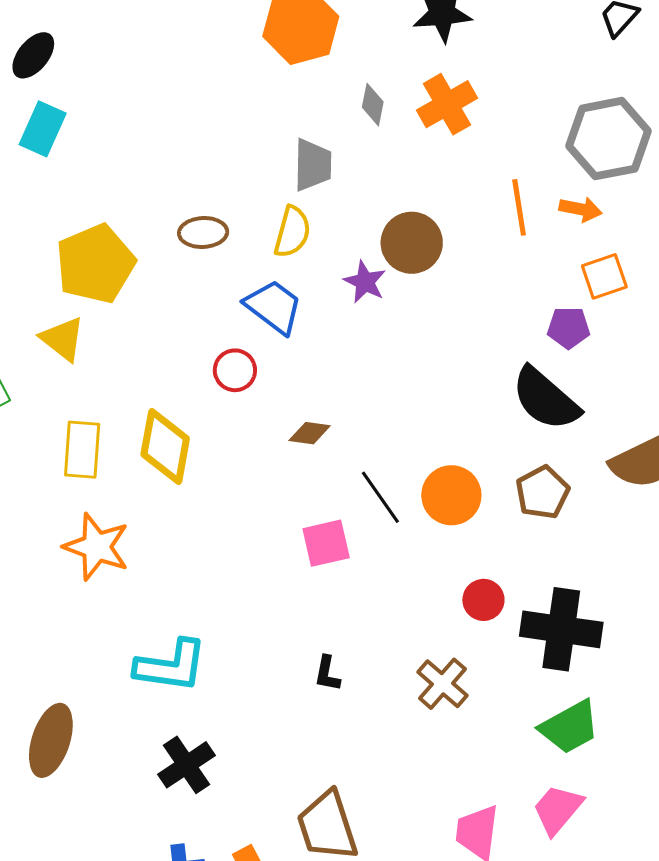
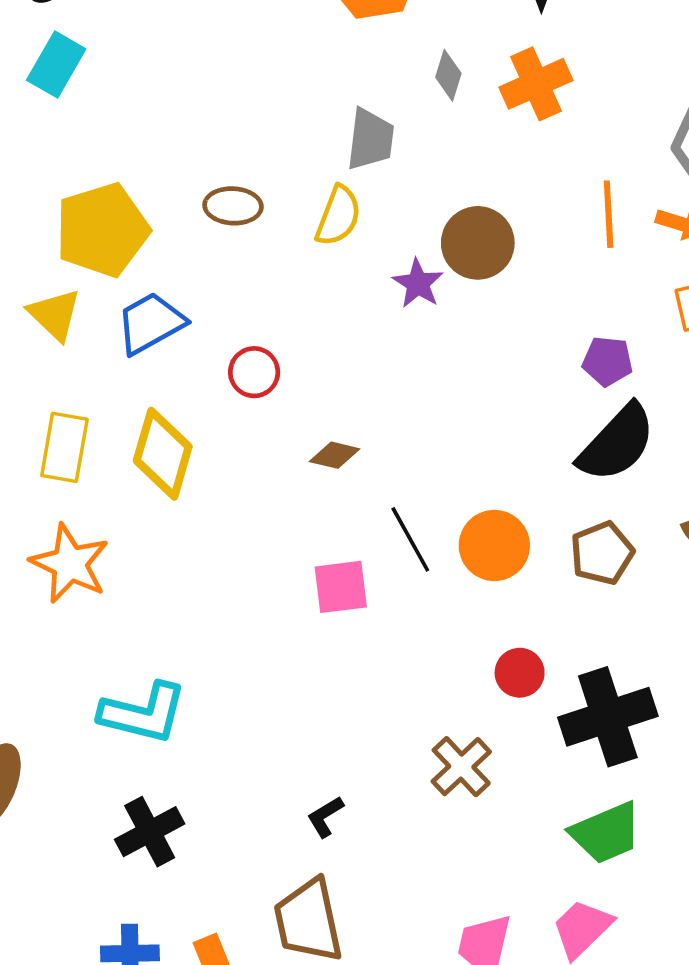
blue trapezoid: (274, 307) -> (151, 323), moved, turned -72
purple pentagon: (569, 328) -> (607, 361), moved
black semicircle: (546, 399) -> (617, 443), turned -94
black cross: (561, 629) -> (608, 717), turned -32
black L-shape: (327, 674) -> (325, 817), moved, turned 42

